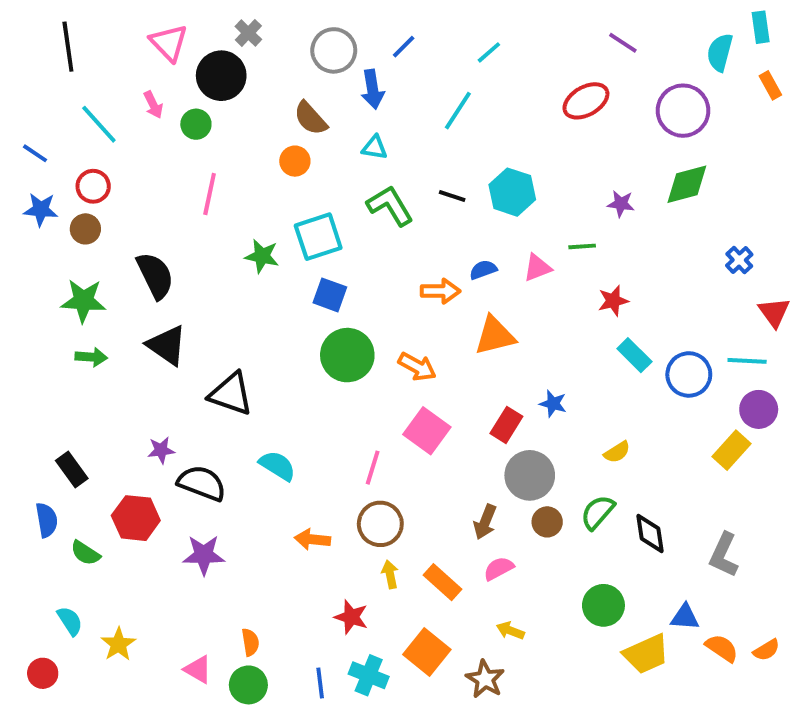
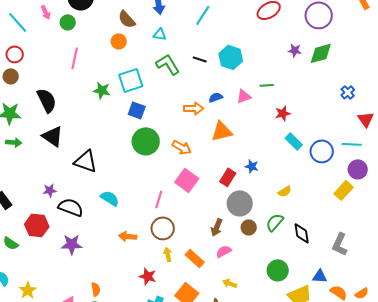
purple star: (621, 204) -> (295, 50), moved

